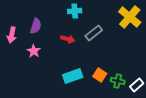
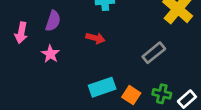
gray rectangle: (94, 33) -> (154, 53), moved
orange square: (100, 75) -> (131, 95), moved

